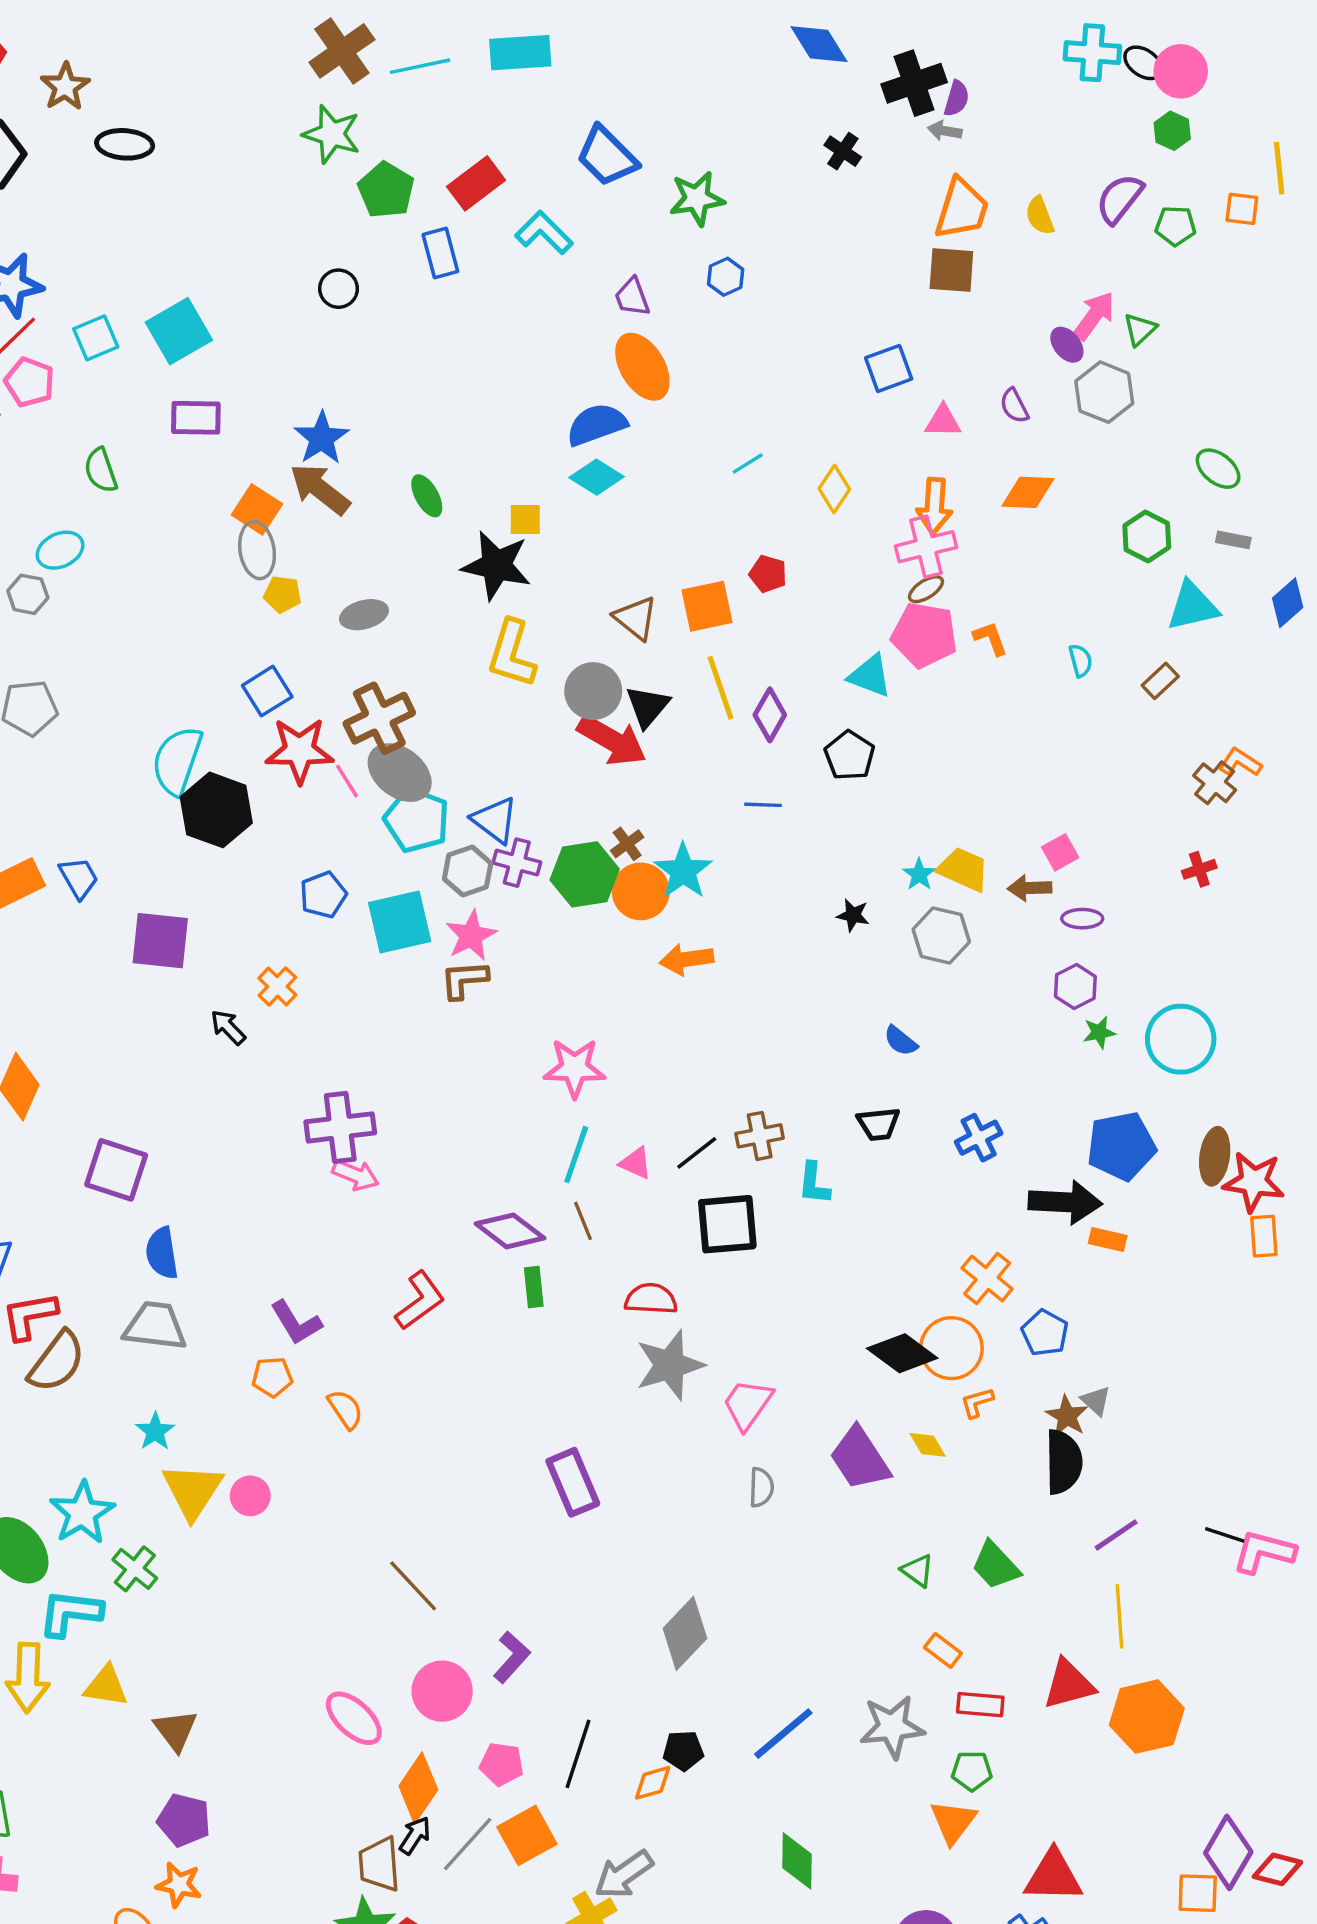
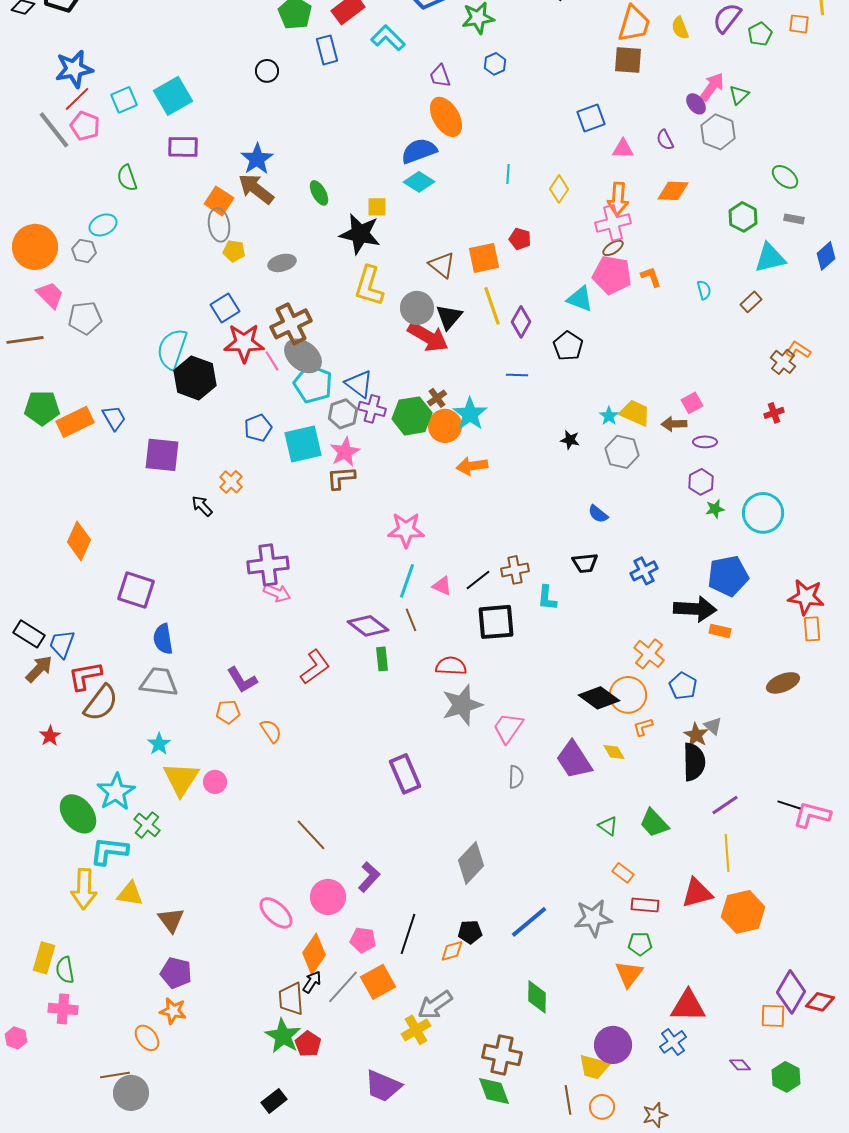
green pentagon: (1176, 226) -> (760, 34), turned -30
cyan line: (748, 464) -> (508, 174), turned -54
brown ellipse: (1215, 1156) -> (783, 683), moved, turned 60

